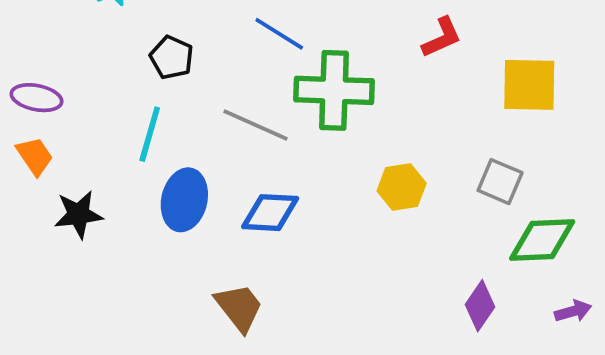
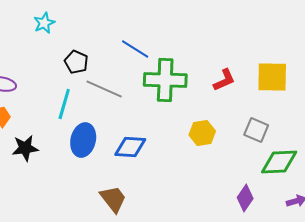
red L-shape: (442, 37) -> (224, 80), moved
gray line: (256, 125) -> (104, 89), moved

